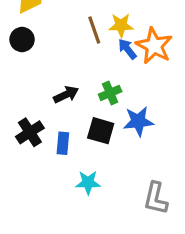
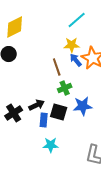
brown line: (94, 30) -> (57, 67), moved
black arrow: (66, 95) -> (37, 105), moved
blue rectangle: (63, 143) -> (44, 120), moved

